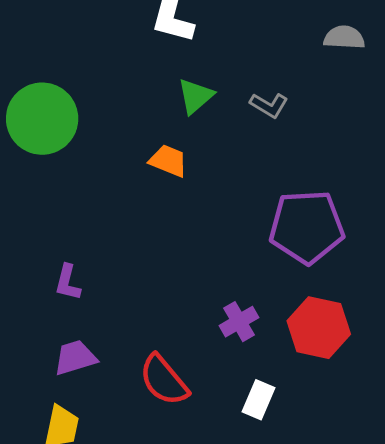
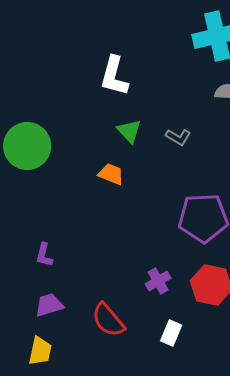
green triangle: (195, 96) -> (129, 131), turned -32

